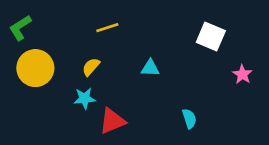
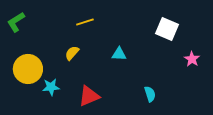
yellow circle: (35, 68) -> (28, 69), moved
cyan star: (85, 98) -> (51, 87), moved

